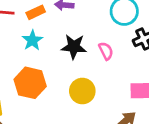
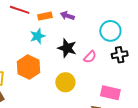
pink semicircle: (106, 51) -> (90, 57), turned 56

